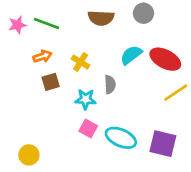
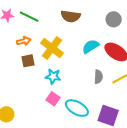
gray circle: (143, 13) -> (114, 19), moved
yellow cross: (81, 62) -> (52, 48), size x1.6
gray semicircle: (110, 84) -> (98, 77), moved

